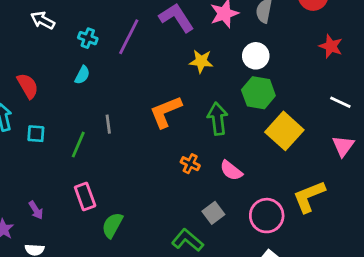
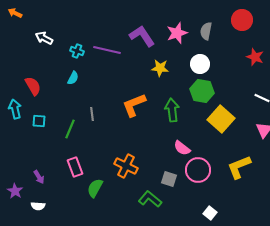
purple line: (129, 37) -> (107, 50), turned 76
orange cross: (190, 164) -> (126, 166), moved, size x1.6
gray square: (213, 213) -> (169, 179), turned -35
pink circle: (267, 216) -> (198, 170), moved

